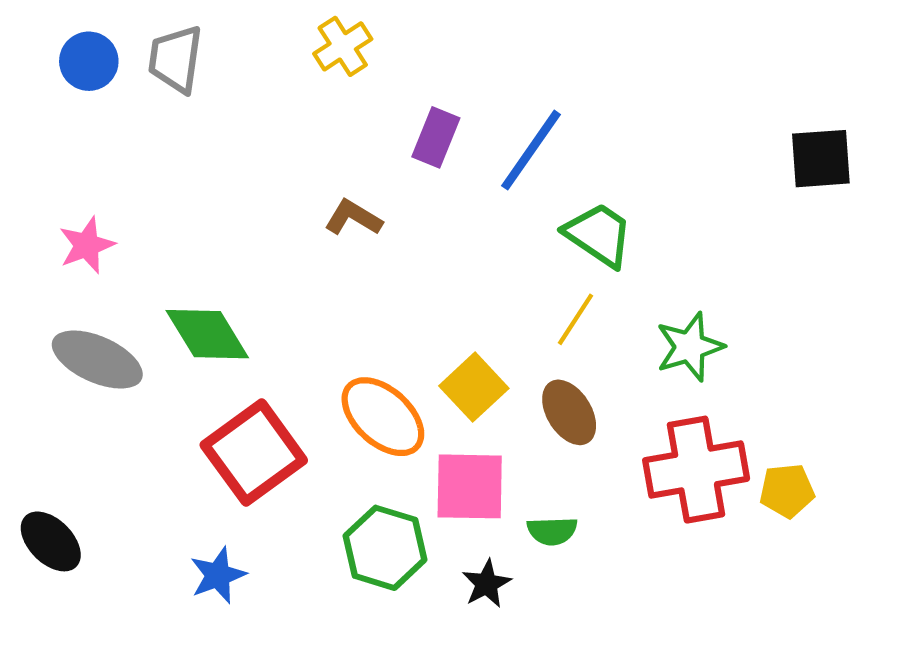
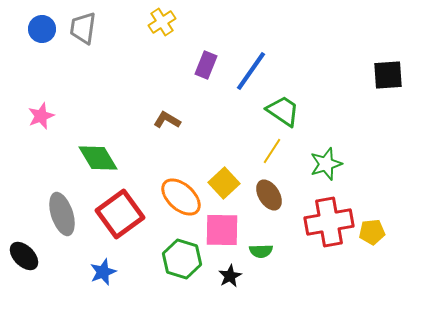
brown L-shape: (353, 218) -> (167, 120), moved
gray ellipse: (97, 360) -> (62, 214), moved, turned 48

